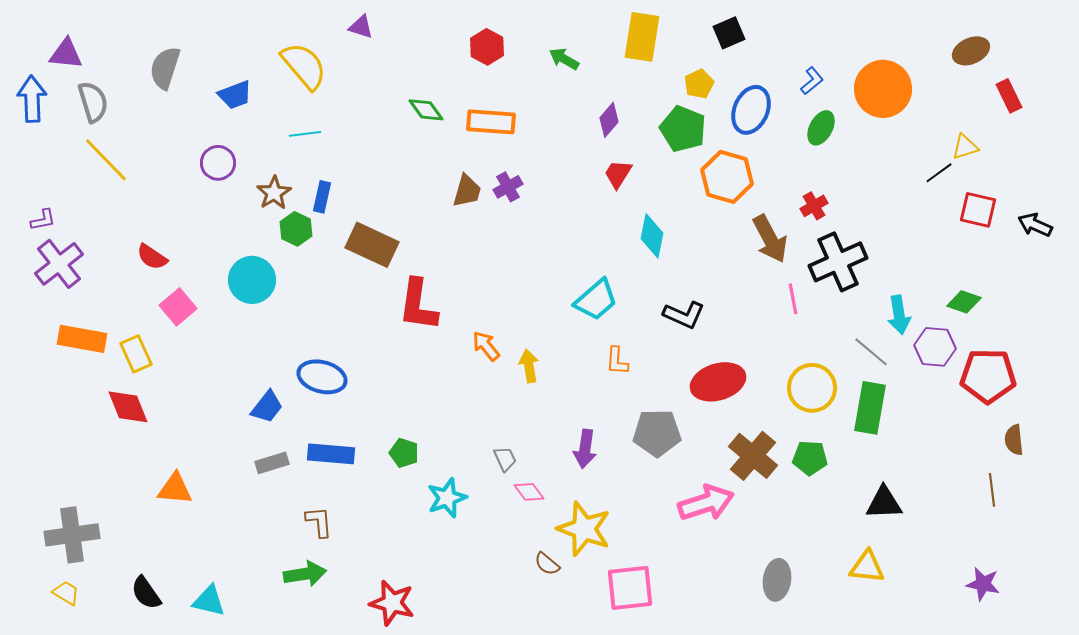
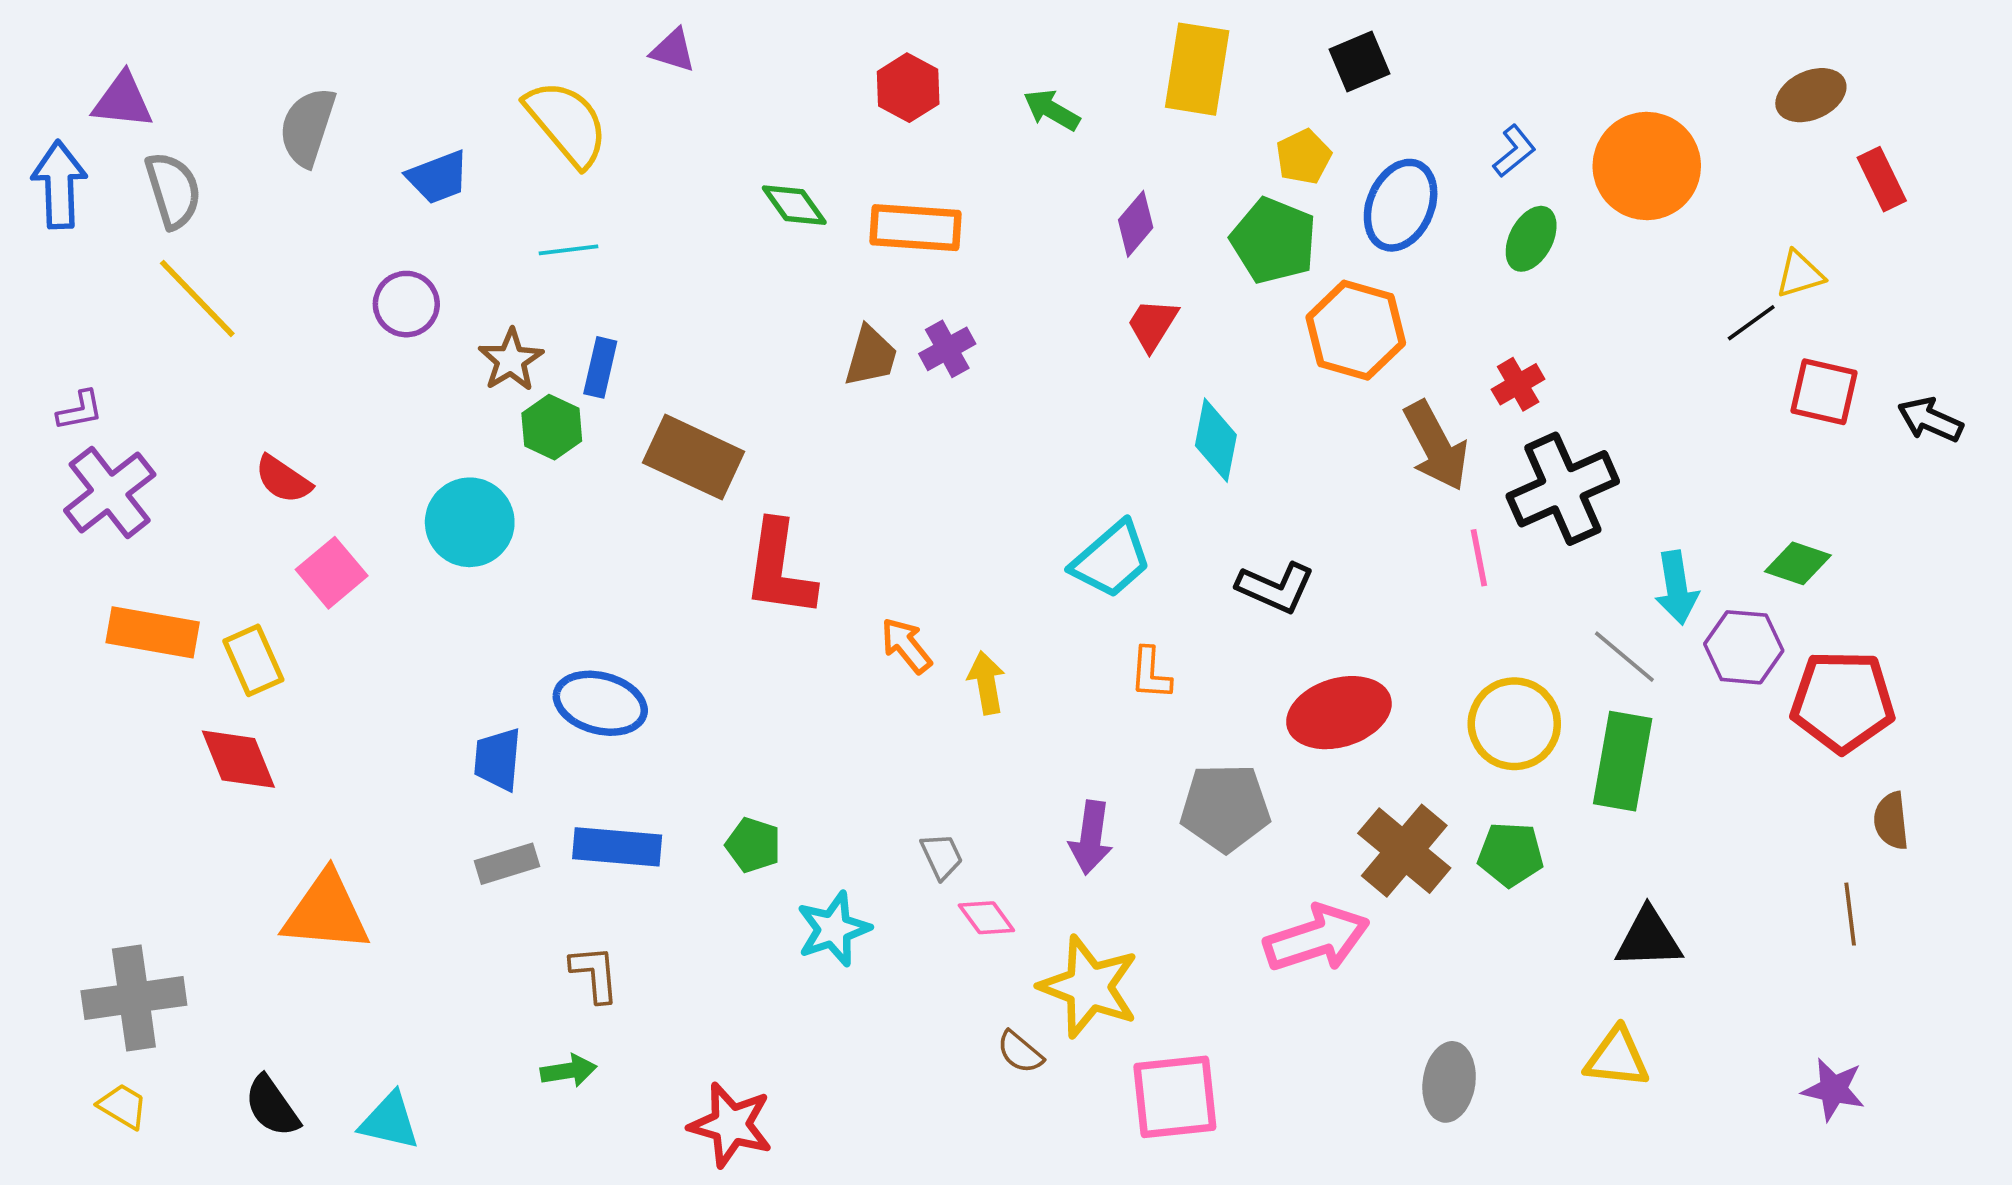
blue trapezoid: (267, 407) -> (498, 759), turned 147
orange triangle: (175, 489) -> (326, 912), size x1.4
green arrow: (305, 574) -> (569, 1071), size x0.7

